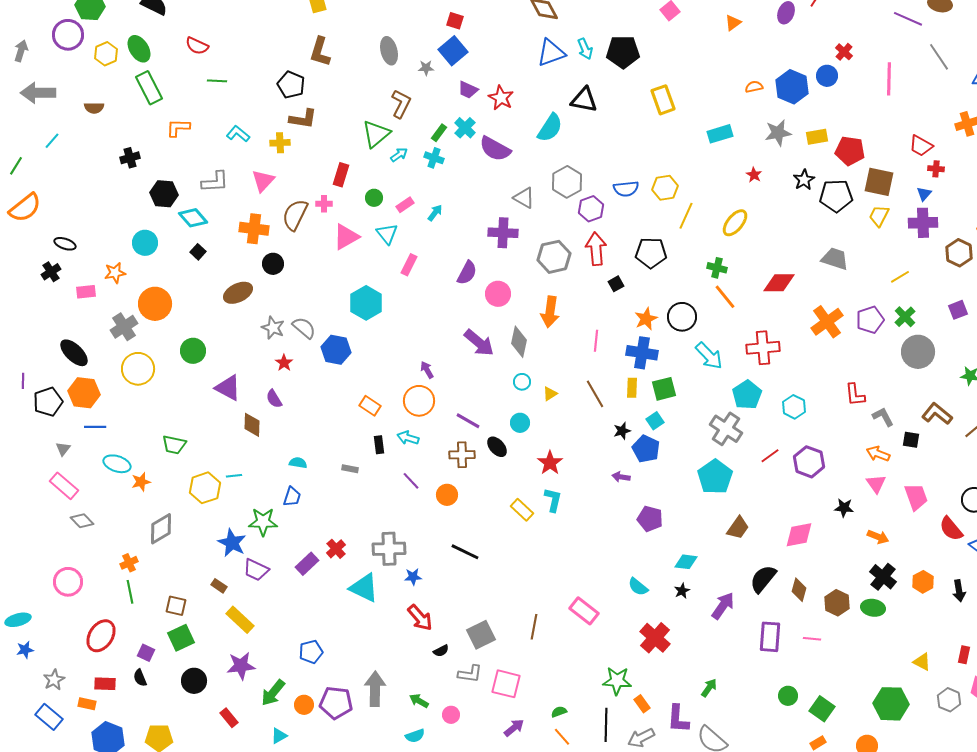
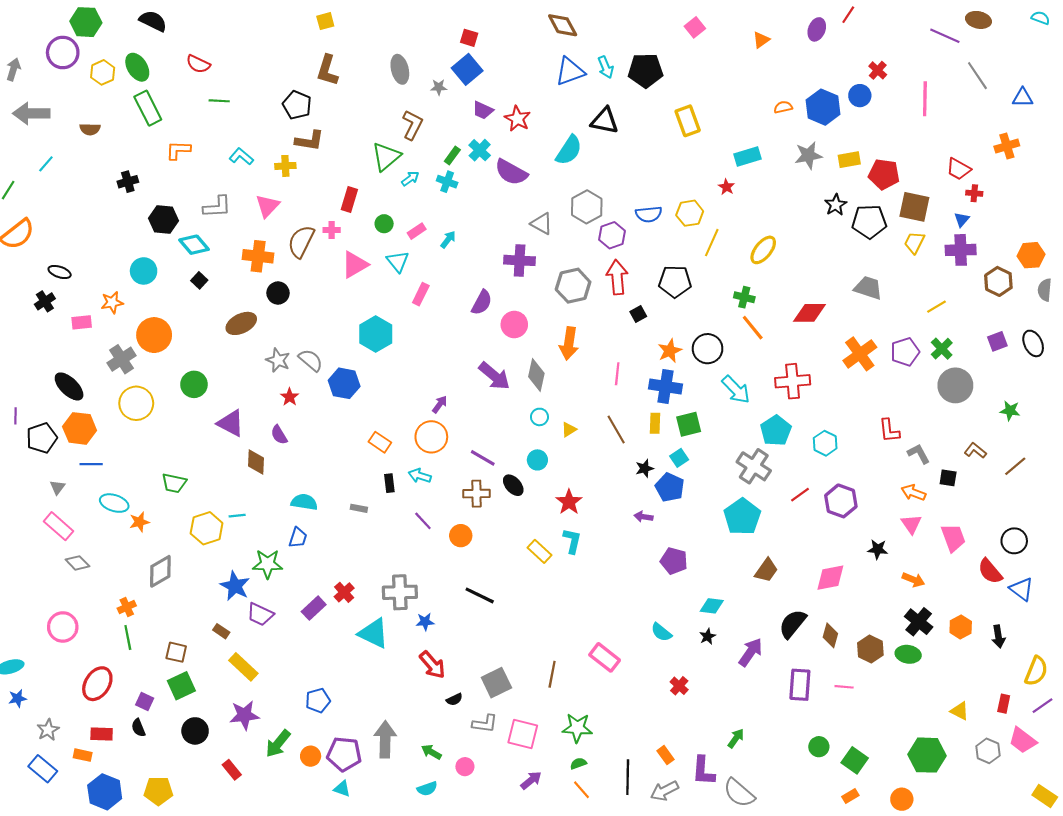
red star: (754, 175) -> (726, 187), moved
purple arrow: (427, 370) -> (440, 404), turned 66
brown L-shape: (937, 414) -> (975, 451), size x0.7
cyan semicircle: (298, 463) -> (304, 502), size x1.4
red cross: (655, 638) -> (679, 686), size x0.6
green star: (617, 681) -> (577, 728), moved
cyan triangle: (279, 736) -> (342, 789), moved, turned 48

